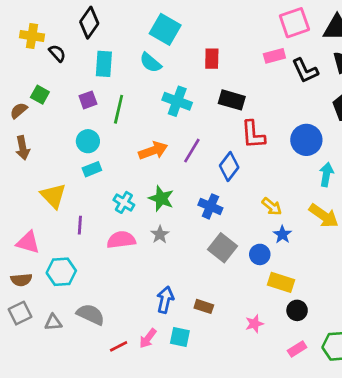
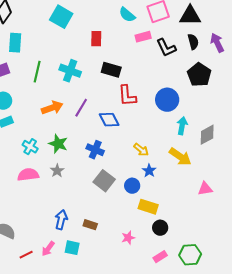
cyan semicircle: (151, 63) -> (127, 15), moved
green line: (119, 109) -> (37, 72), moved
blue diamond: (229, 167) -> (109, 120), turned -65

